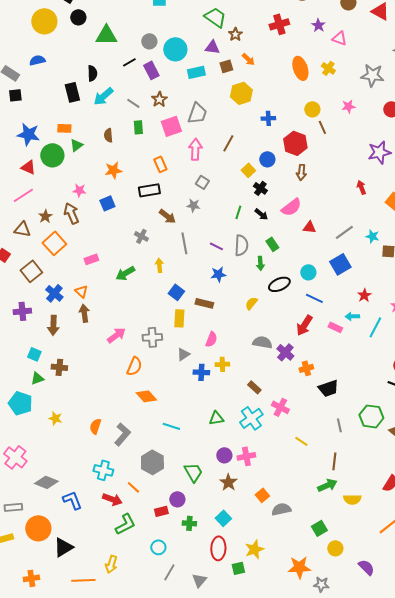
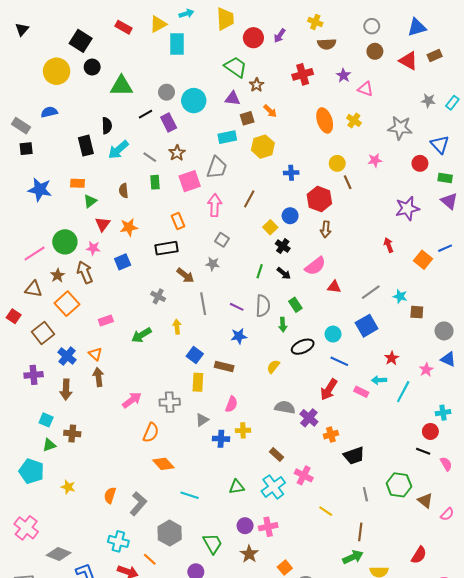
cyan rectangle: (196, 72) -> (227, 137), moved
green circle: (52, 155) -> (65, 242), moved
red triangle: (28, 167) -> (103, 224), moved, turned 42

